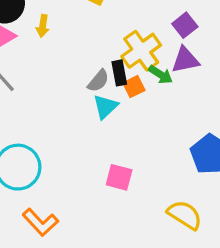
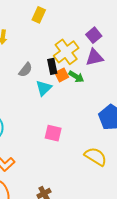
green arrow: (161, 75) -> (76, 77), moved
gray semicircle: (98, 81) -> (25, 70), moved

